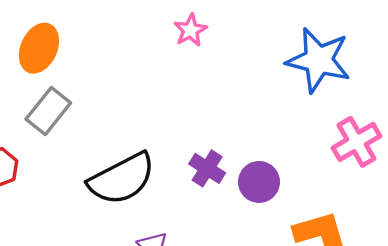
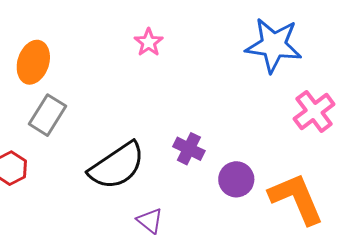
pink star: (190, 30) -> (149, 42), moved
purple circle: (259, 182) -> (236, 179), moved

